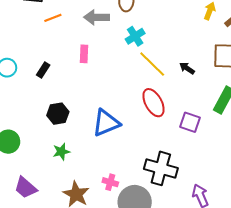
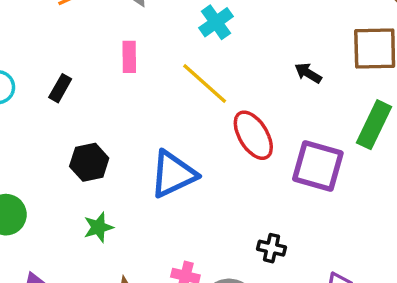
yellow line: (152, 64) -> (205, 84), moved
purple square: (190, 122) -> (318, 166), size x1.4
black cross: (161, 168) -> (271, 248), size x0.5

